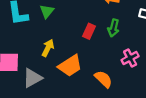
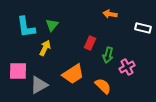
green arrow: (113, 28) -> (108, 55), moved
yellow arrow: (48, 48) -> (45, 48), moved

